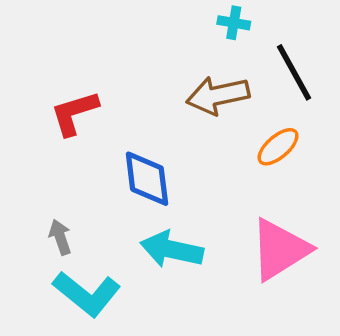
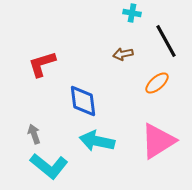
brown arrow: (218, 95) -> (123, 54), size x0.6

